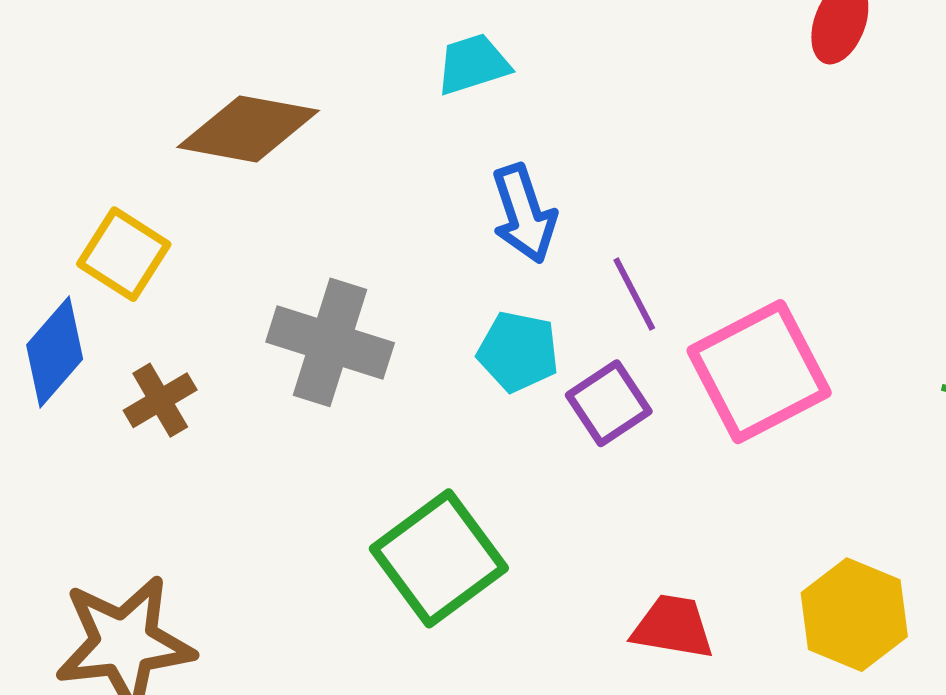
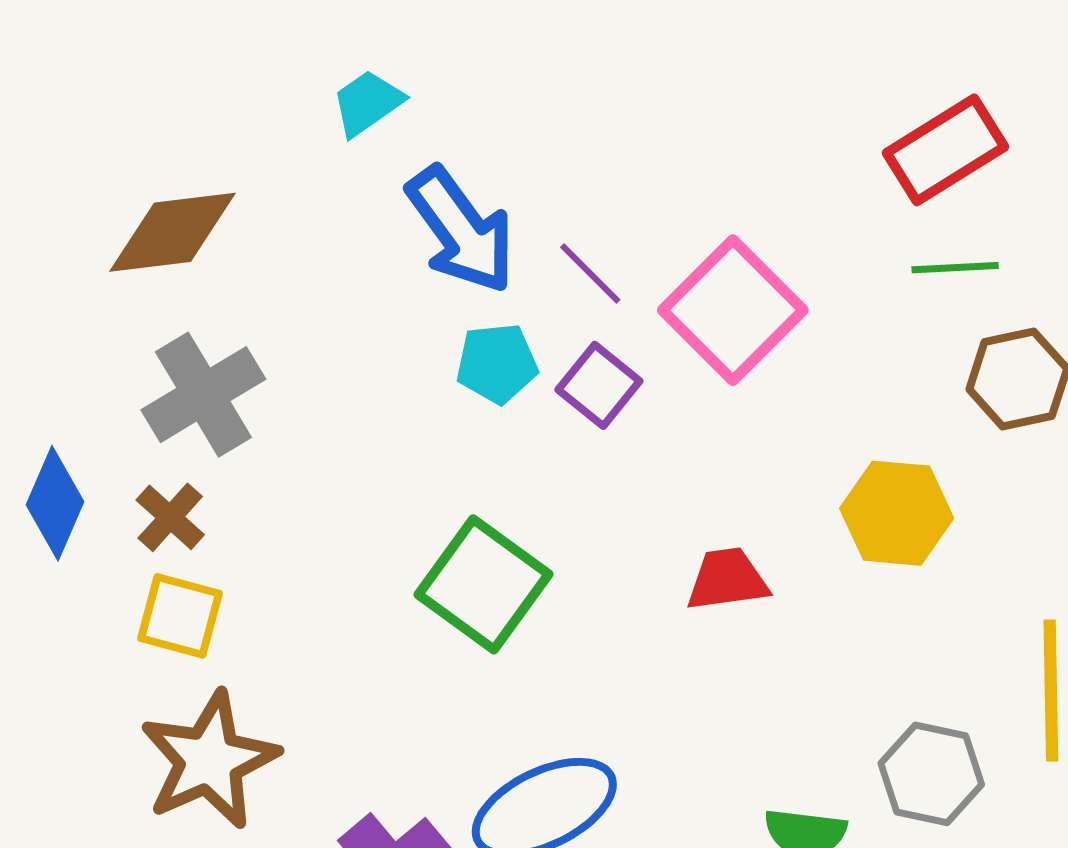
blue arrow: (524, 214) -> (461, 230), size x1.4
yellow square: (124, 254) -> (180, 616), moved
gray cross: (330, 342) -> (203, 395), moved, turned -31

